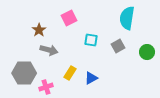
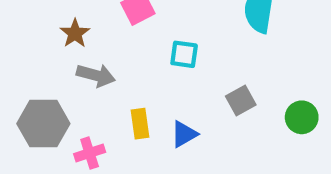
gray square: (118, 46) -> (241, 101), moved
green circle: (147, 52) -> (302, 117), moved
yellow rectangle: (70, 73) -> (140, 124), turned -40

